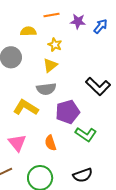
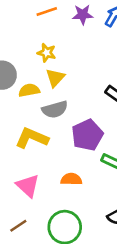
yellow semicircle: (28, 31) -> (29, 90), moved
yellow star: (55, 45) -> (47, 53), moved
orange semicircle: (50, 143) -> (71, 179), turned 119

